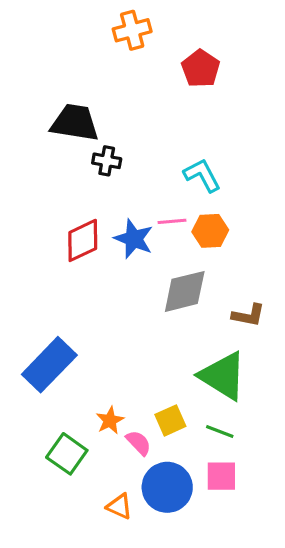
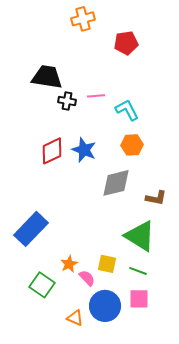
red pentagon: (201, 68) -> (126, 43), turned 30
pink line: (172, 221) -> (96, 96), moved
yellow square: (170, 420) -> (107, 264), turned 36

